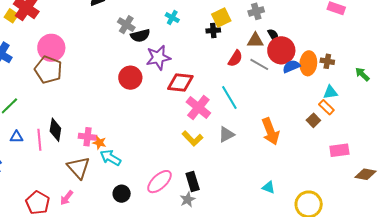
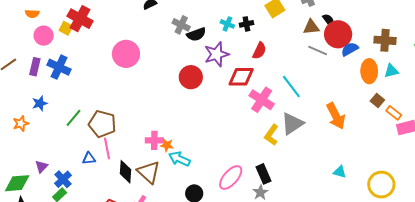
cyan cross: (172, 18) -> (227, 24), moved
black cross: (213, 30) -> (246, 24), moved
pink circle: (51, 48) -> (126, 54), moved
red semicircle: (235, 58) -> (259, 51), moved
brown cross: (327, 61) -> (385, 40), size x1.5
orange ellipse: (308, 63) -> (369, 71), moved
brown pentagon: (48, 70) -> (102, 124), moved
orange rectangle: (326, 107) -> (394, 113), moved
black diamond: (55, 130) -> (125, 172), moved
gray triangle: (226, 134) -> (292, 124), size x1.4
blue triangle: (16, 137) -> (89, 158), moved
yellow L-shape: (192, 139) -> (271, 135), moved, turned 85

